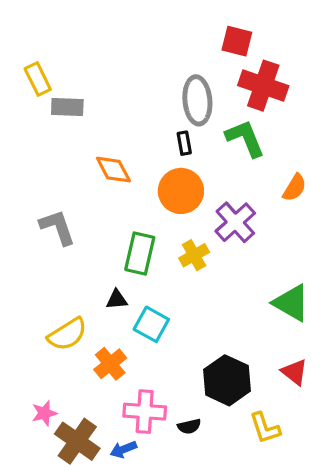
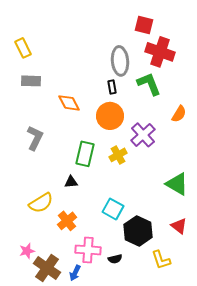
gray rectangle: (67, 107) -> (31, 81), moved
gray L-shape: (57, 227) -> (35, 138), turned 45
cyan square: (151, 324) -> (113, 209), moved
blue arrow: (123, 449) -> (75, 273), turned -42

